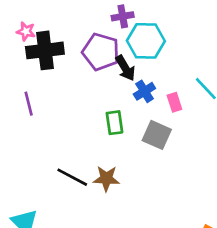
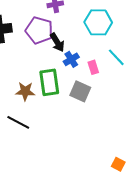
cyan hexagon: (146, 41) -> (98, 22), moved
green rectangle: (114, 123) -> (49, 82), size x1.5
brown star: (106, 179) -> (25, 91), moved

